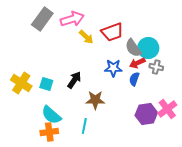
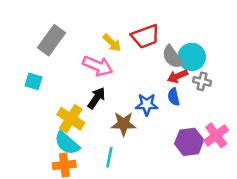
gray rectangle: (42, 19) -> (51, 40), moved
pink arrow: (72, 19) -> (98, 66), moved, turned 40
blue star: (113, 68) -> (147, 105), moved
blue semicircle: (134, 79) -> (174, 97), turned -32
yellow cross: (21, 83) -> (71, 119), moved
cyan square: (46, 84) -> (33, 81), moved

